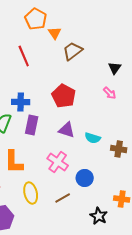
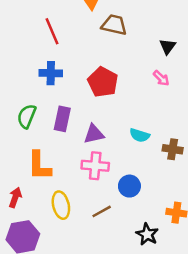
brown trapezoid: (73, 51) -> (114, 25), turned 50
blue cross: (21, 102) -> (51, 73), moved
purple triangle: (67, 130) -> (94, 134), moved, turned -30
pink cross: (58, 162) -> (95, 166), turned -30

